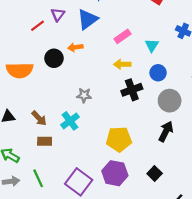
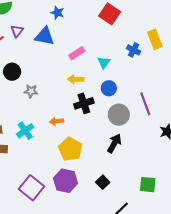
blue triangle: (87, 19) -> (45, 36), turned 45
orange arrow: (75, 47) -> (57, 121), moved
gray star: (84, 95) -> (31, 91), moved
yellow pentagon: (119, 139) -> (70, 149), turned 30

